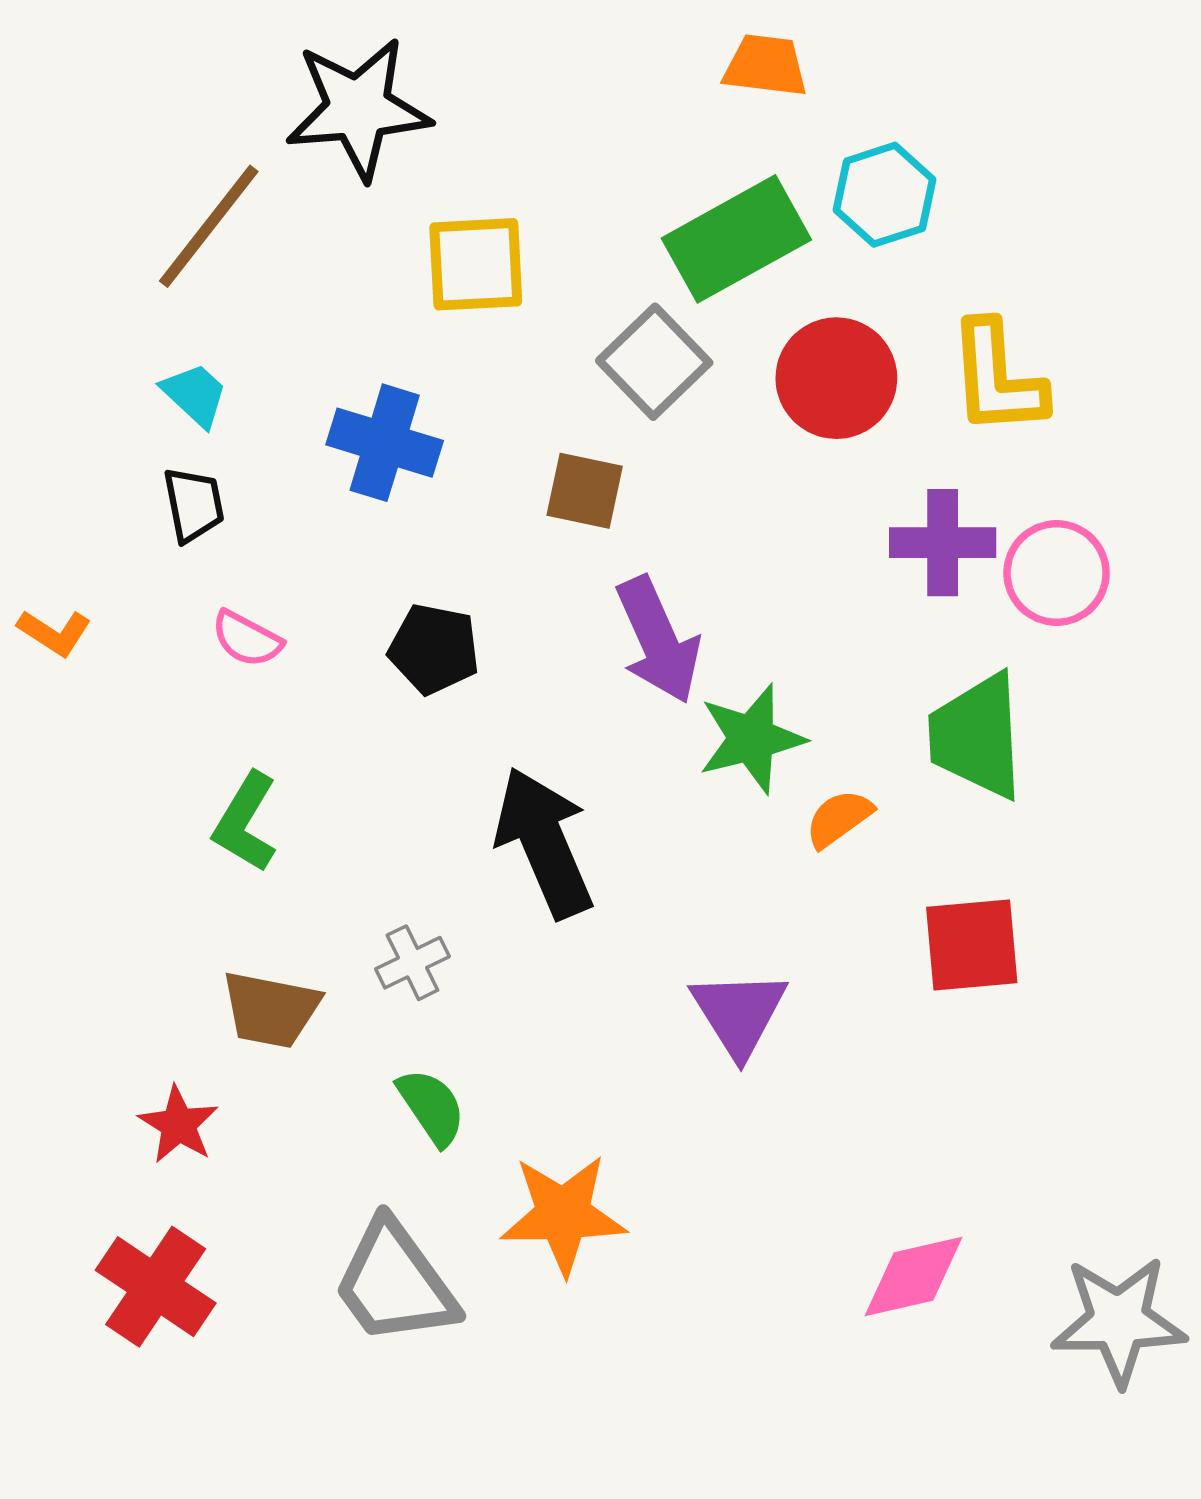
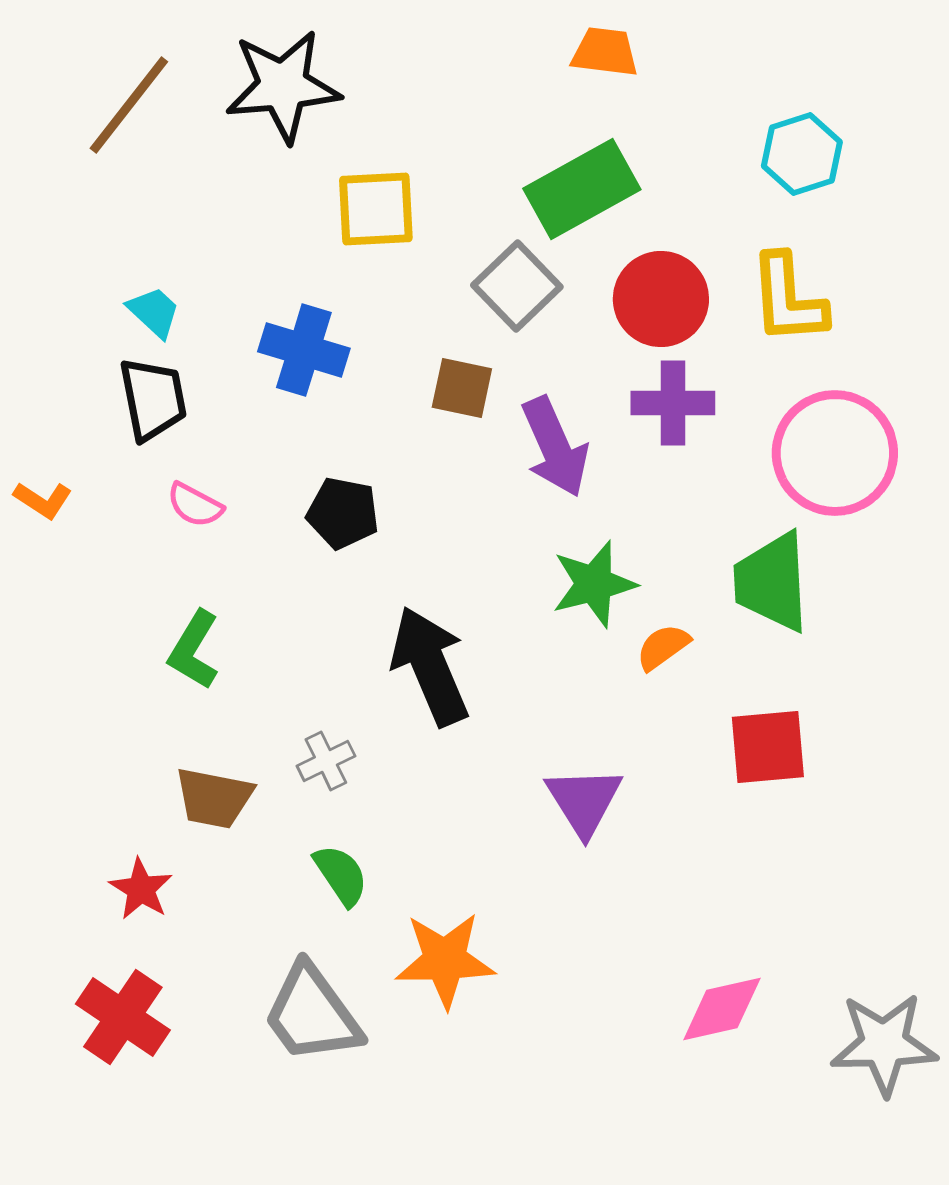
cyan hexagon: (884, 195) -> (802, 154), moved
brown line: (209, 226) -> (129, 105), moved
black trapezoid: (194, 505) -> (153, 399), size x1.4
purple cross: (943, 543) -> (673, 403), moved
pink circle: (1057, 573) -> (835, 453), size x1.5
purple arrow: (658, 640) -> (555, 447), moved

